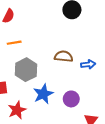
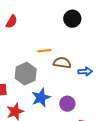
orange line: (14, 43) -> (44, 51), moved

